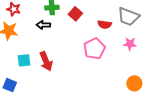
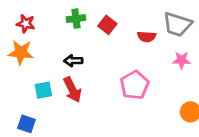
black arrow: (43, 25) -> (73, 61), moved
pink pentagon: (94, 49) -> (135, 85), moved

